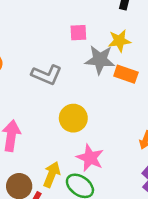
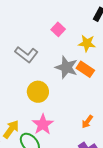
pink square: (78, 33) -> (58, 29), turned 32
gray star: (100, 60) -> (66, 67), moved

